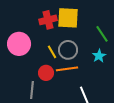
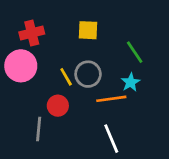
yellow square: (68, 18) -> (88, 30), size x0.7
red cross: (48, 20) -> (32, 33), moved
orange line: (67, 69) -> (111, 99), moved

